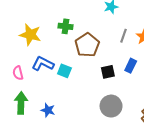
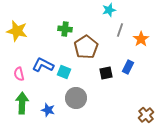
yellow star: (30, 35) -> (17, 31), moved
gray line: (123, 36) -> (120, 30), moved
gray circle: (111, 106) -> (76, 98), moved

